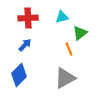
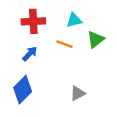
orange line: (69, 49) -> (64, 44), moved, turned -48
gray triangle: (65, 78) -> (78, 93), size x0.6

